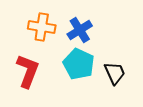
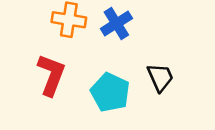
cyan pentagon: (79, 64) -> (110, 92), moved

